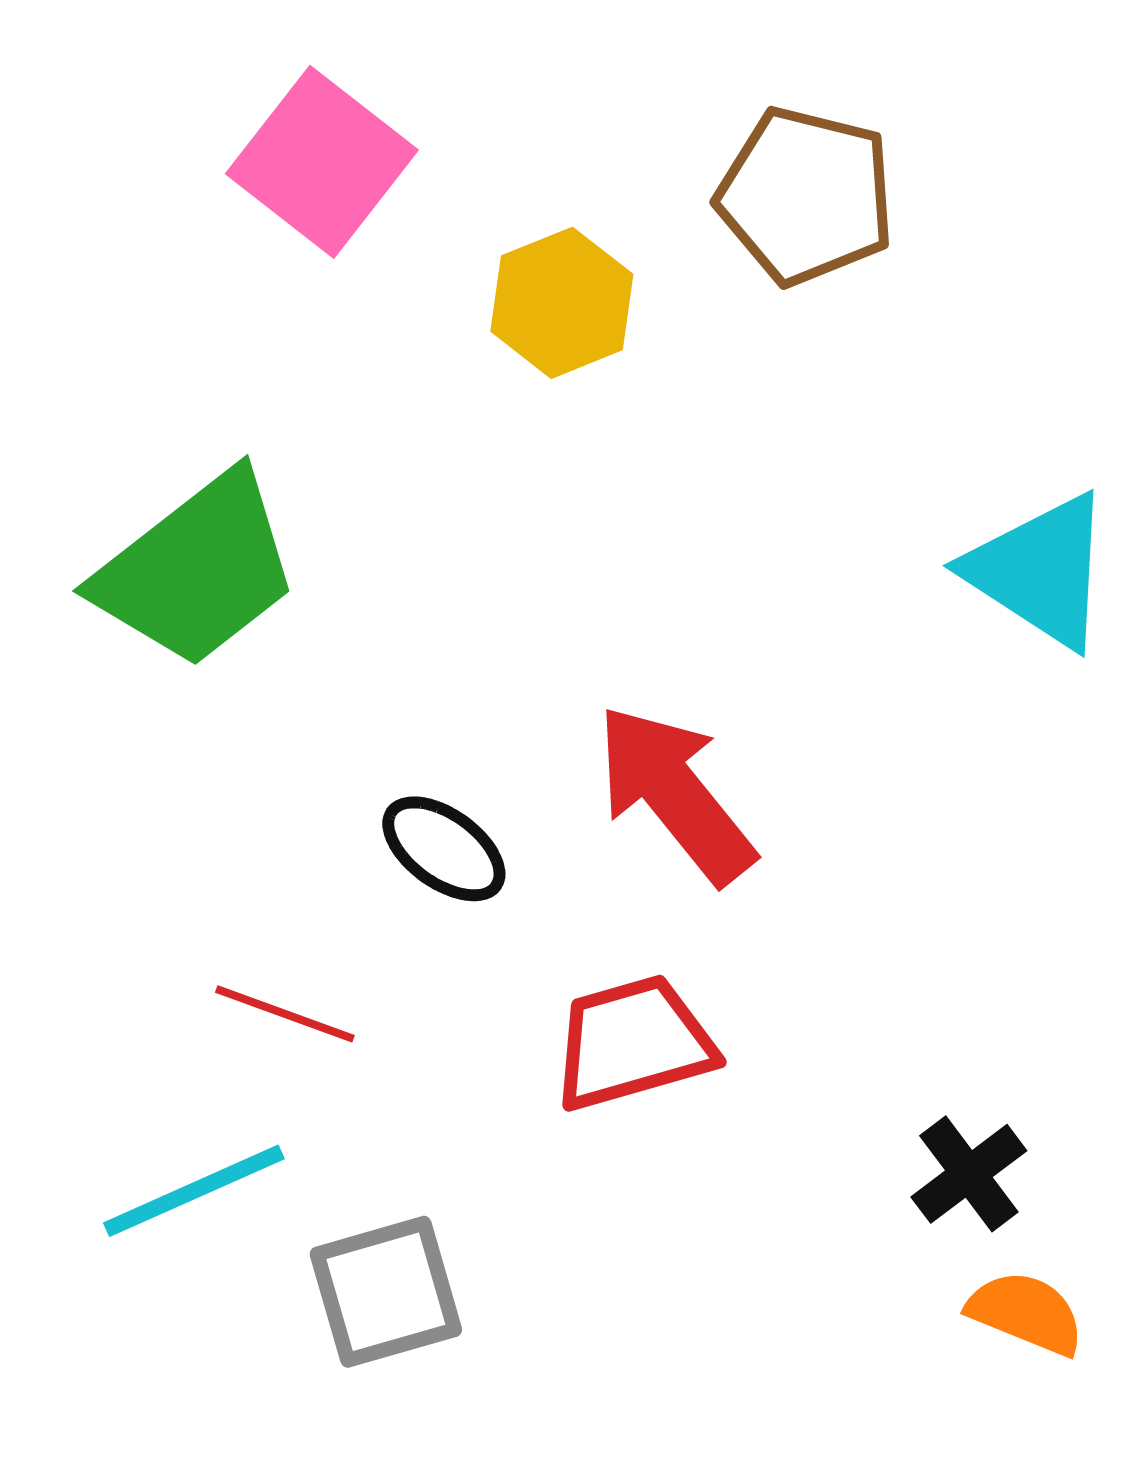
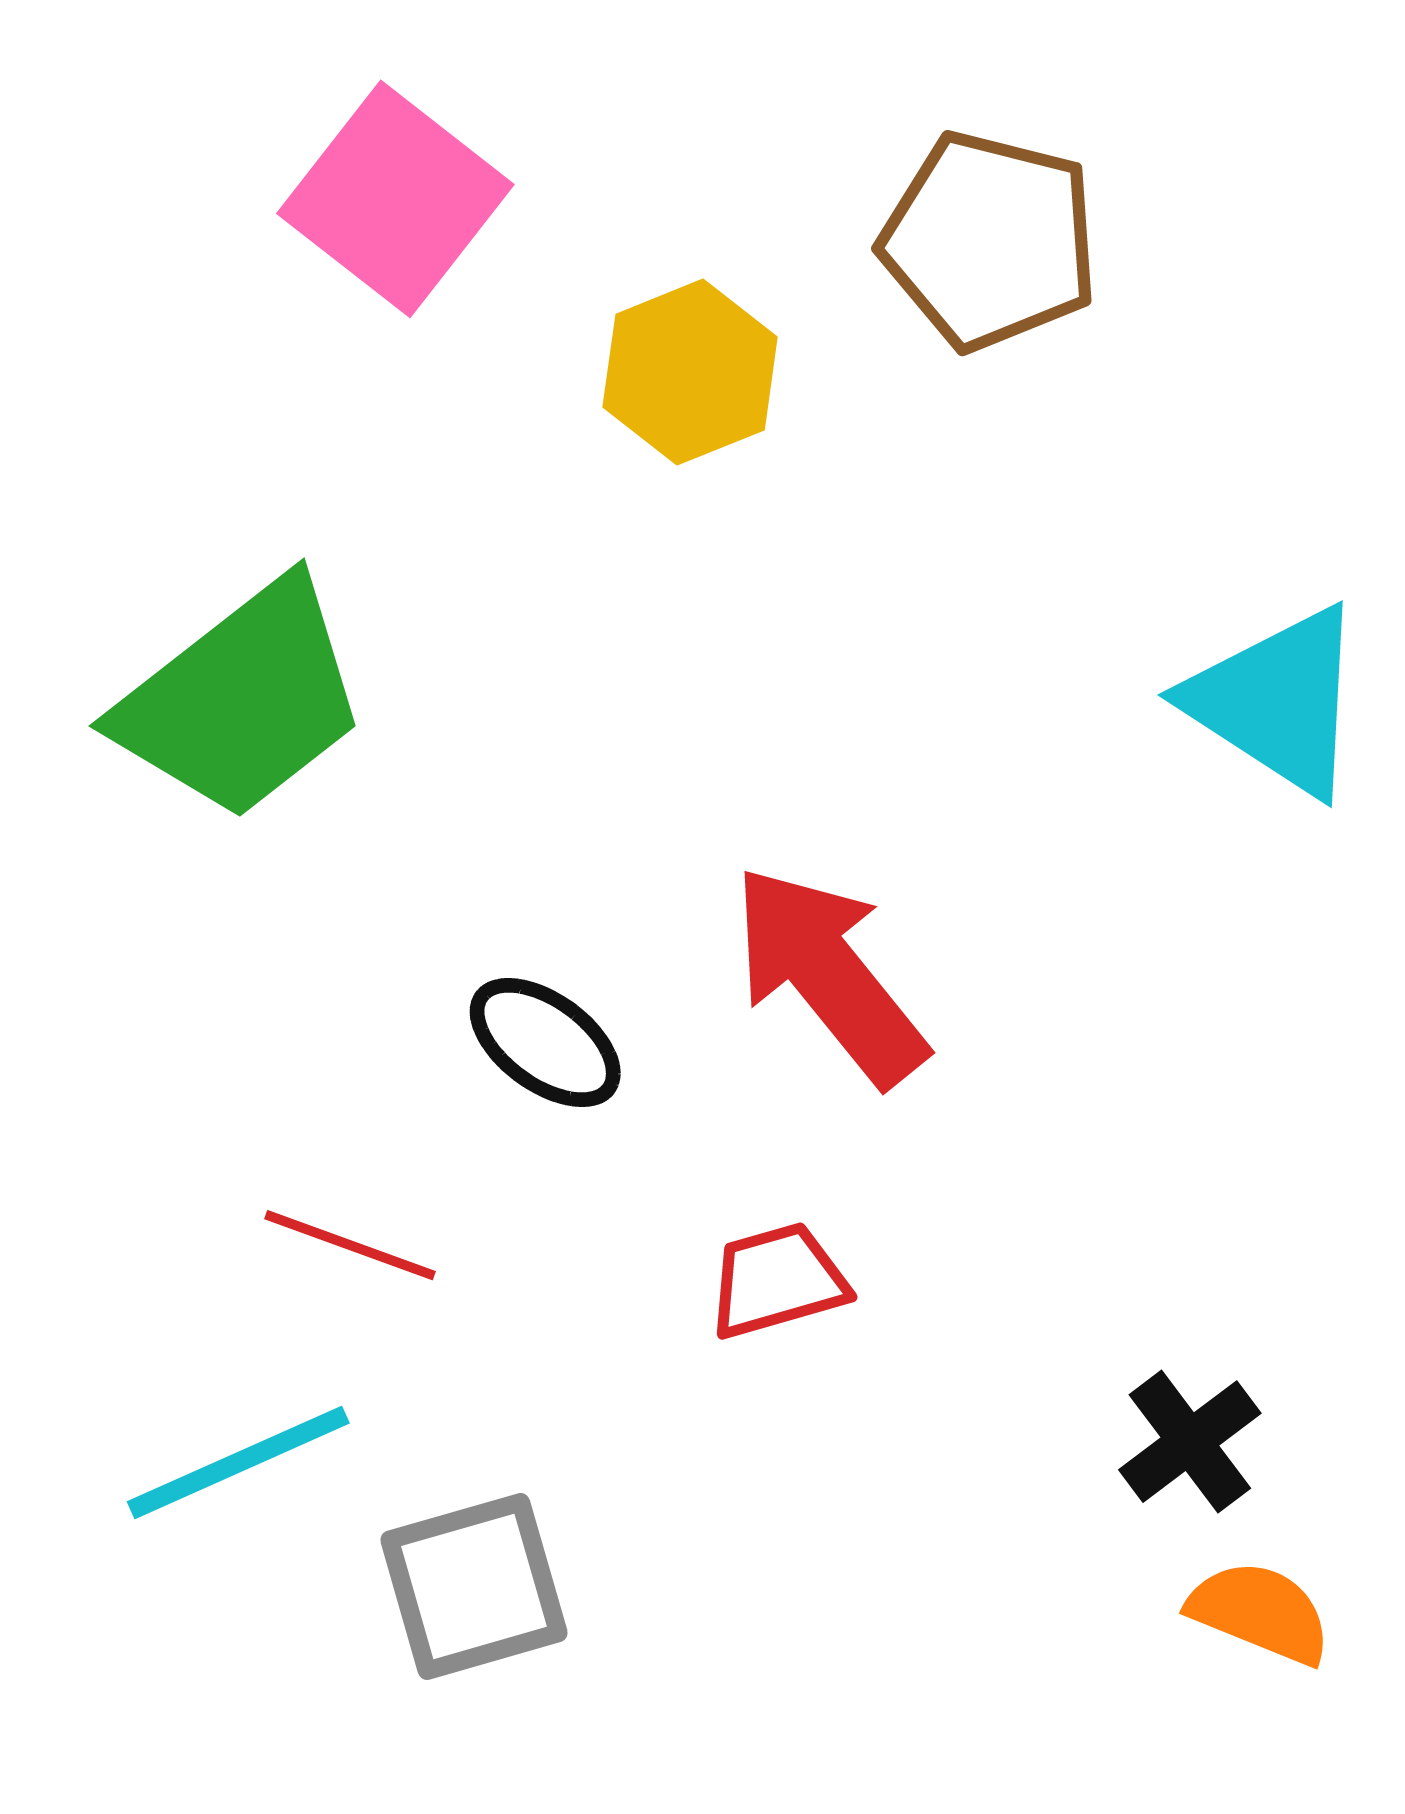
red trapezoid: (633, 1043) -> (777, 1281), size x0.7

